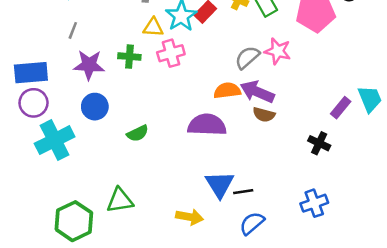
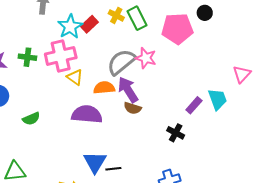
yellow triangle: (153, 27) -> (75, 77), moved, turned 30
pink cross: (171, 53) -> (61, 56), size x1.4
gray semicircle: (247, 57) -> (121, 62), size x1.4
purple arrow: (257, 92) -> (128, 90), turned 32

